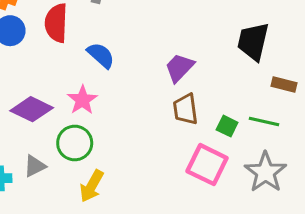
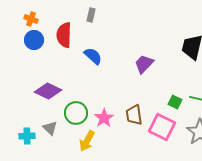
pink star: (82, 100) -> (104, 118), moved
brown trapezoid: (185, 109) -> (134, 115), moved
gray triangle: (35, 166) -> (50, 128), turned -49

